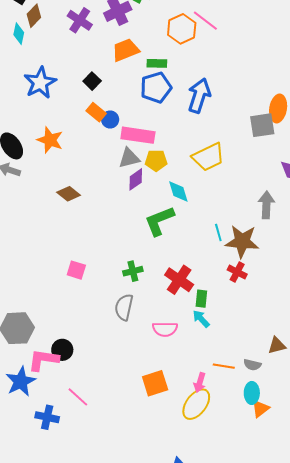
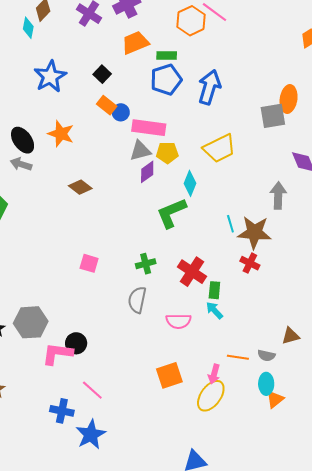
cyan diamond: (178, 191) -> (190, 183), turned 40
blue star: (21, 381) -> (91, 434), moved

